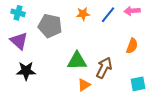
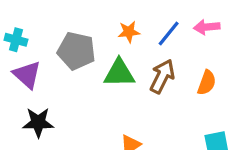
cyan cross: (18, 13) -> (16, 40), moved
green triangle: (77, 61) -> (119, 73), moved
brown arrow: (104, 68) -> (162, 76), moved

